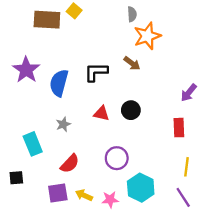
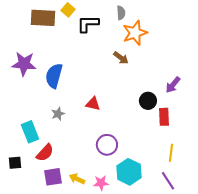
purple star: (26, 70) -> (24, 64), turned -30
black L-shape: (96, 72) -> (88, 24), moved
black circle: (131, 110) -> (148, 101), moved
red semicircle: (70, 164) -> (45, 153), moved

